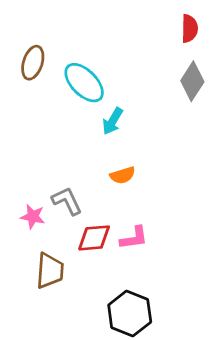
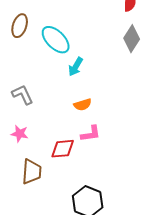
gray L-shape: (67, 201) -> (23, 95), moved
pink L-shape: (134, 238) -> (91, 134), moved

